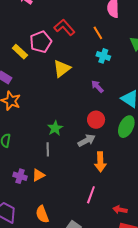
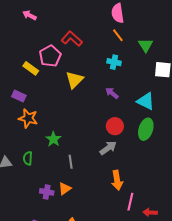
orange line: (98, 33) -> (118, 35), moved
green star: (55, 128) -> (53, 139), moved
orange arrow: (100, 162) -> (117, 180), moved
pink line: (91, 195) -> (130, 202), moved

